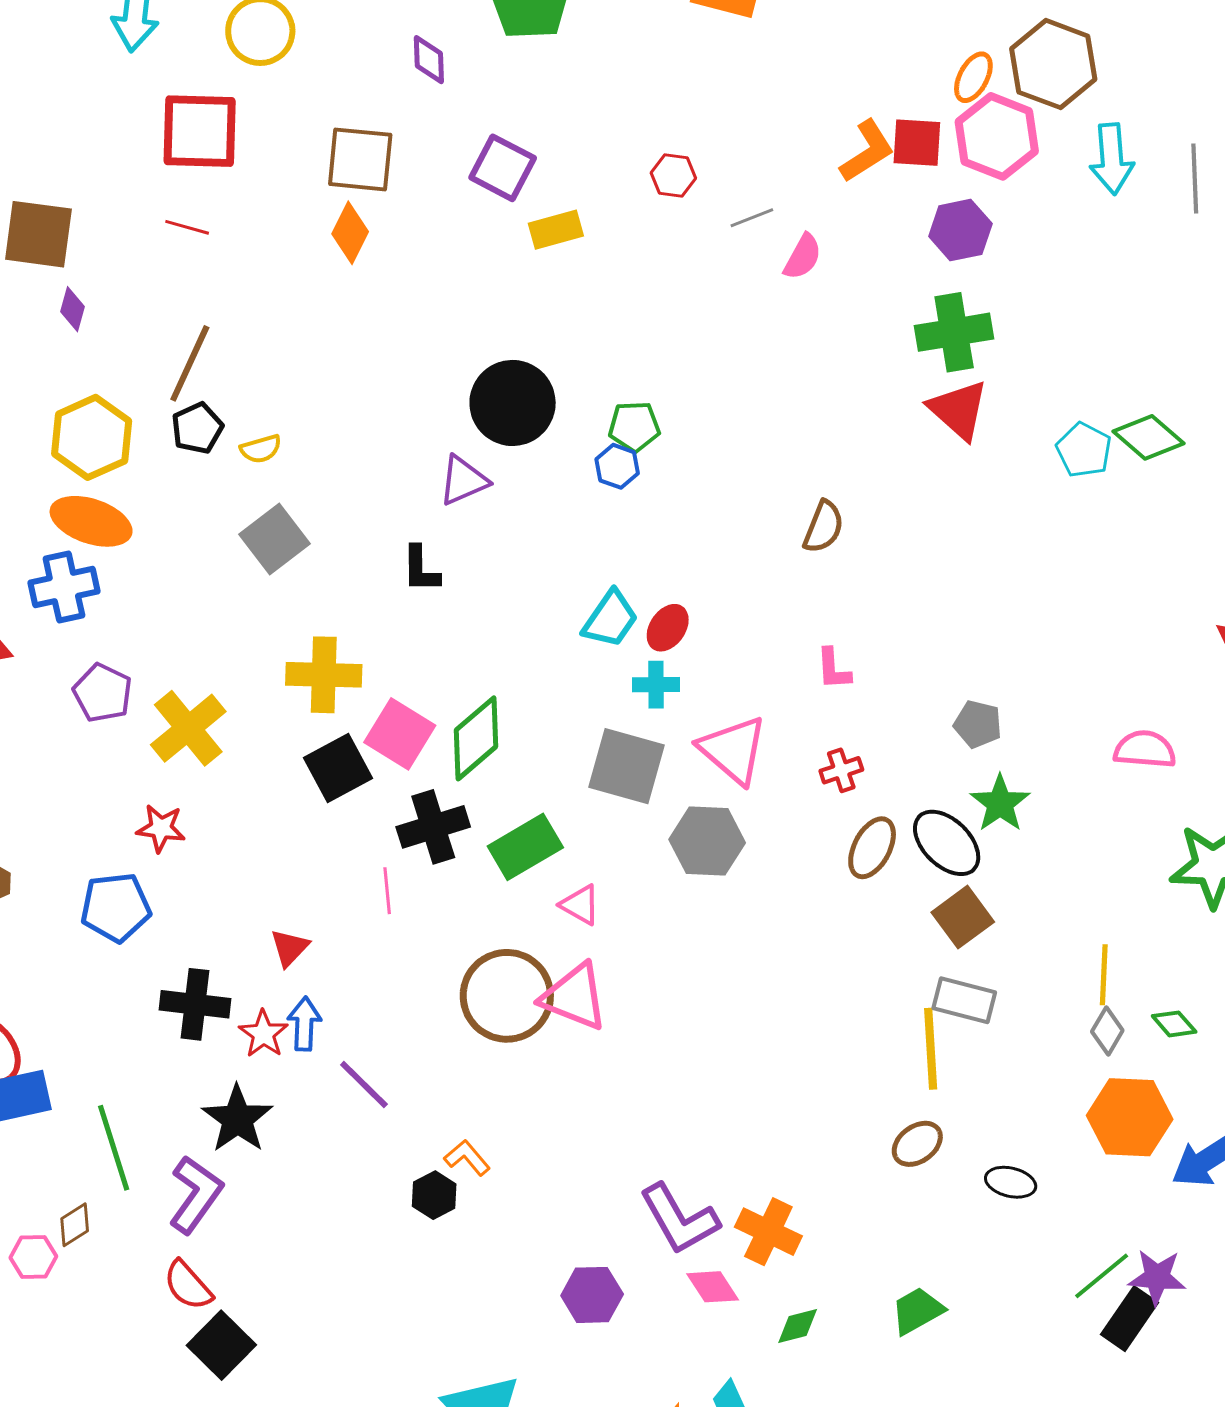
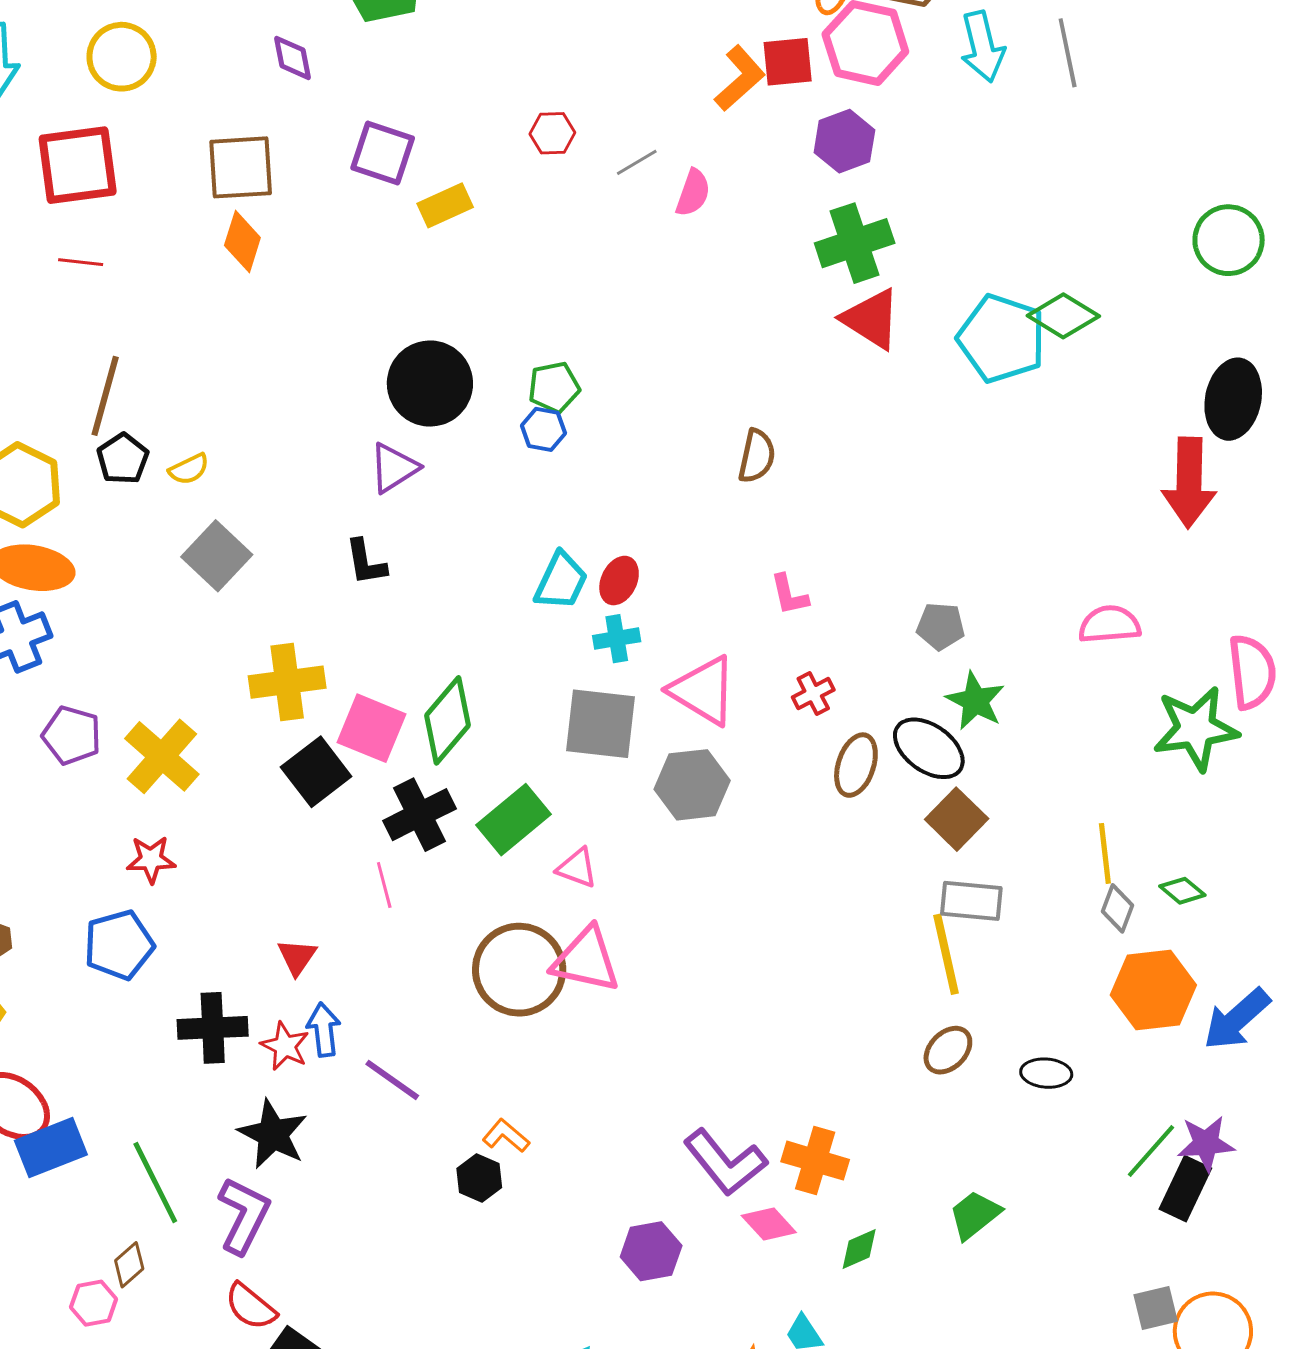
cyan pentagon: (1084, 450) -> (1002, 339), size x1.6

